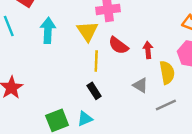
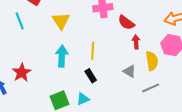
cyan arrow: (48, 30) -> (62, 56), moved
yellow triangle: (88, 31) -> (61, 21), moved
red semicircle: (118, 45) -> (126, 23), moved

